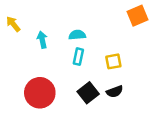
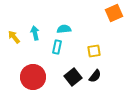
yellow arrow: (13, 24) -> (14, 37), moved
cyan rectangle: (78, 57) -> (57, 47), moved
black semicircle: (115, 92) -> (95, 76), turned -32

